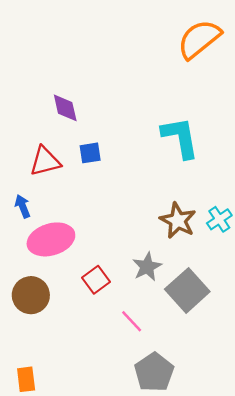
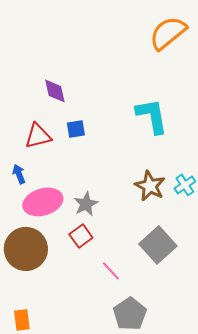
gray star: (147, 267) -> (86, 204), moved
brown circle: (31, 295) -> (26, 249), size x1.4

